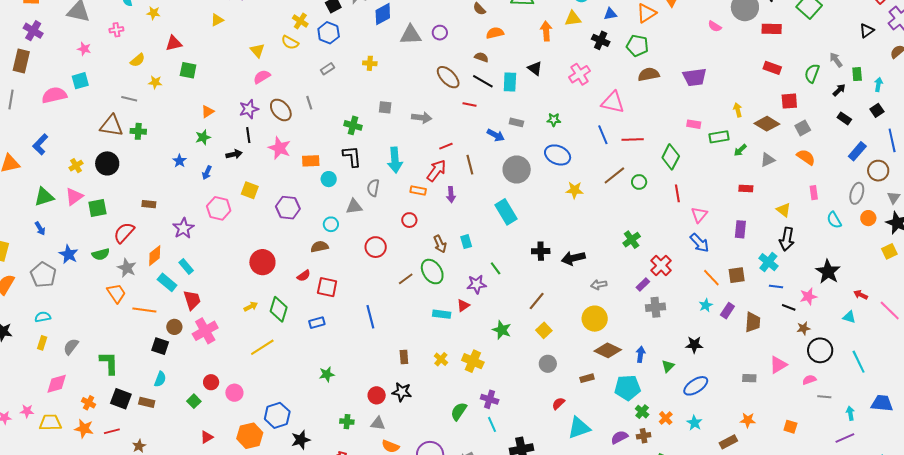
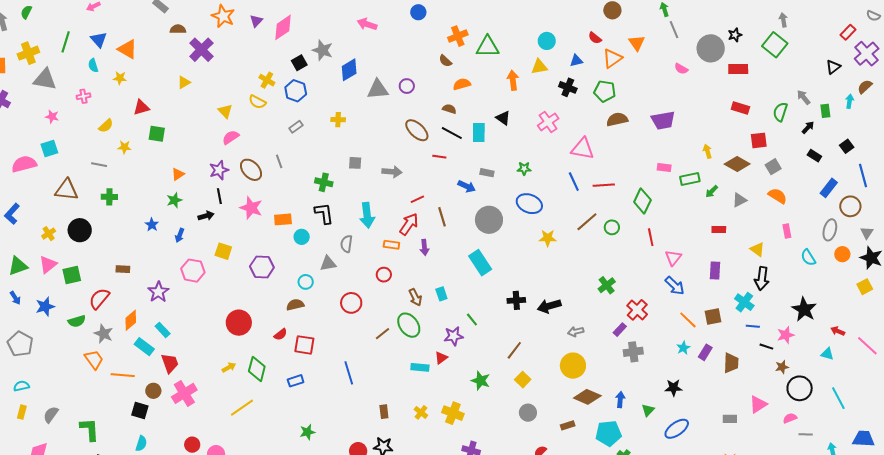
cyan arrow: (878, 84) -> (850, 101), moved
brown triangle: (112, 126) -> (67, 190), moved
blue star: (69, 254) -> (45, 306), moved, turned 30

